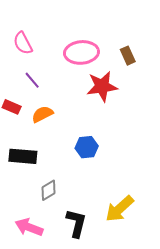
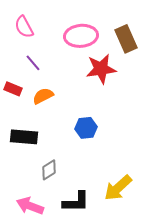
brown rectangle: (128, 56) -> (126, 39), size x1.5
black L-shape: (76, 223) -> (76, 202), turned 76

